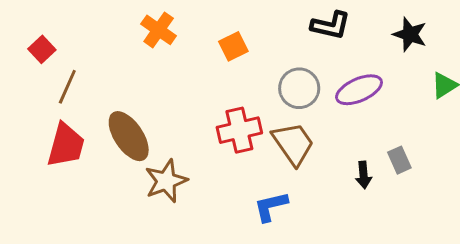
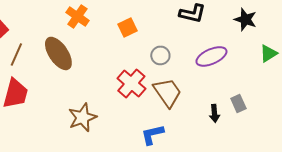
gray circle: (299, 88) -> (160, 55), moved, size x0.7
red cross: (239, 130) -> (131, 83), turned -36
brown ellipse: (129, 136) -> (58, 53), moved

